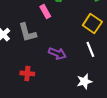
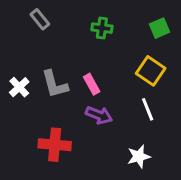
pink rectangle: (45, 11) -> (92, 84), moved
red cross: (27, 73) -> (55, 145), size x1.5

